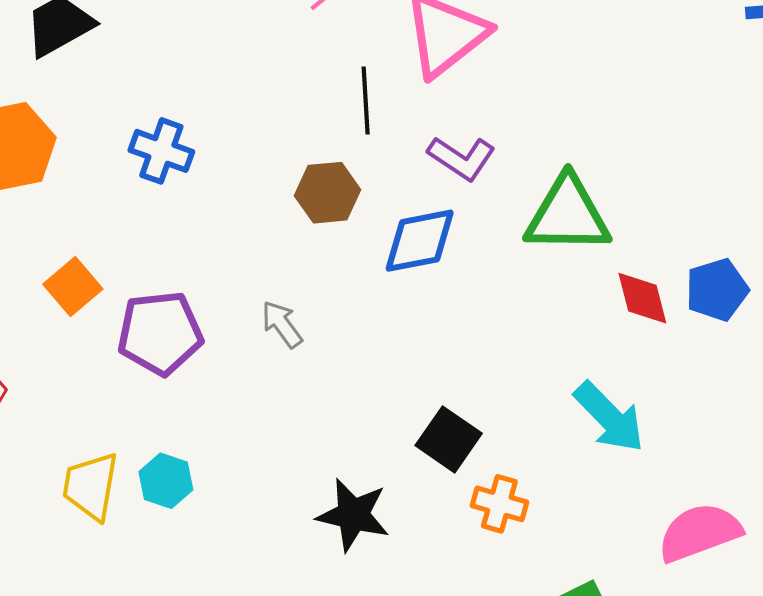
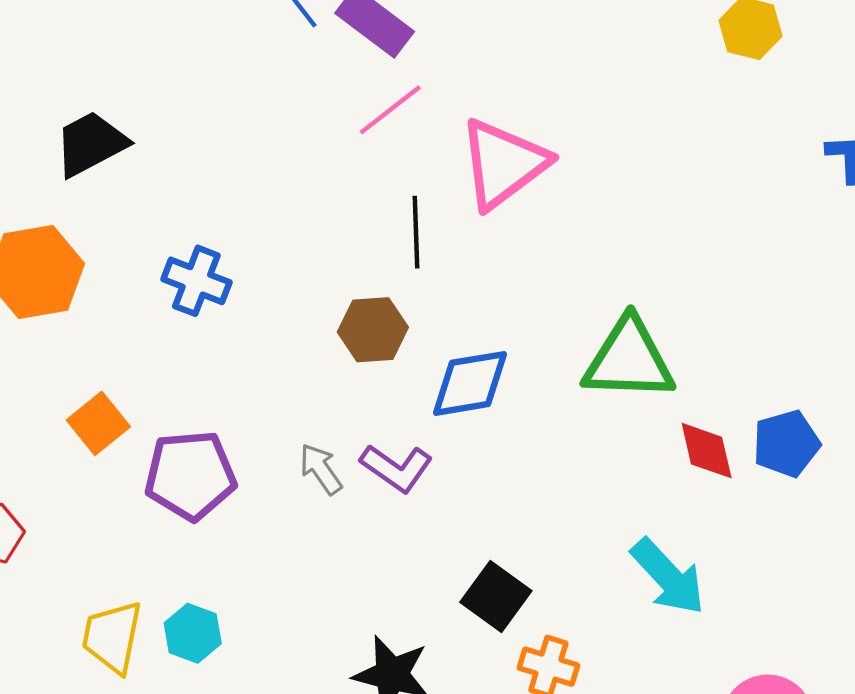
purple L-shape: (462, 158) -> (396, 468), moved

